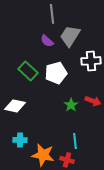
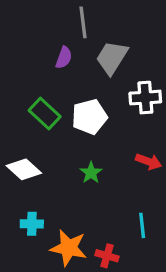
purple semicircle: (47, 41) -> (64, 58), moved, turned -112
green star: (71, 105) -> (91, 173), moved
white diamond: (15, 106) -> (24, 169), turned 30
cyan line: (75, 141) -> (142, 225), moved

